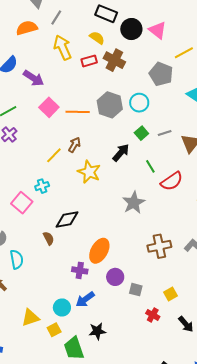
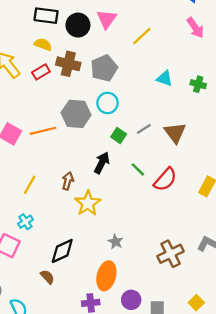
pink triangle: (157, 30) -> (107, 19), turned 42
gray pentagon: (161, 74) -> (104, 68), moved, turned -30
brown arrow: (74, 145) -> (68, 181), moved
yellow star: (89, 172) -> (88, 203), moved, turned 30
gray star: (134, 203) -> (116, 242), moved, size x0.6

